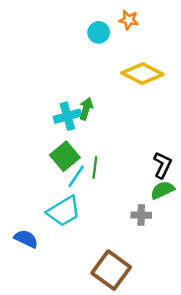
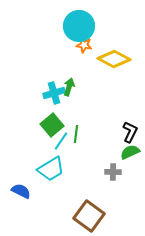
orange star: (129, 20) -> (84, 45), moved
cyan circle: (99, 32) -> (79, 26), size x1.8

